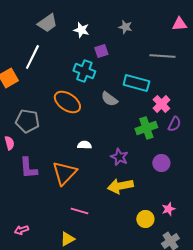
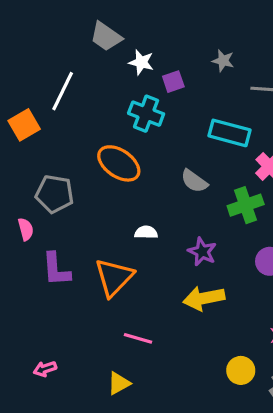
gray trapezoid: (47, 23) -> (106, 37), moved, turned 70
gray star: (125, 27) -> (223, 61), moved
white star: (81, 30) -> (141, 62), moved
gray semicircle: (109, 99) -> (194, 181), moved
yellow circle: (145, 219) -> (241, 370), moved

